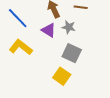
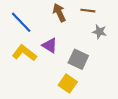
gray star: (69, 27) -> (99, 32), moved
purple triangle: (49, 30) -> (50, 45), moved

